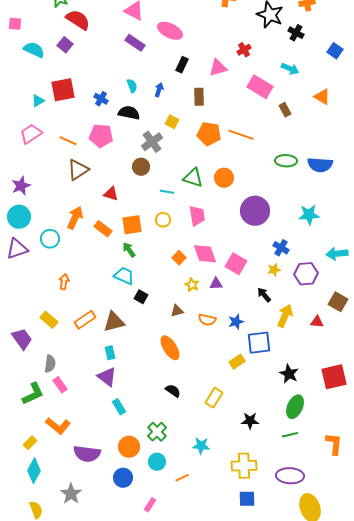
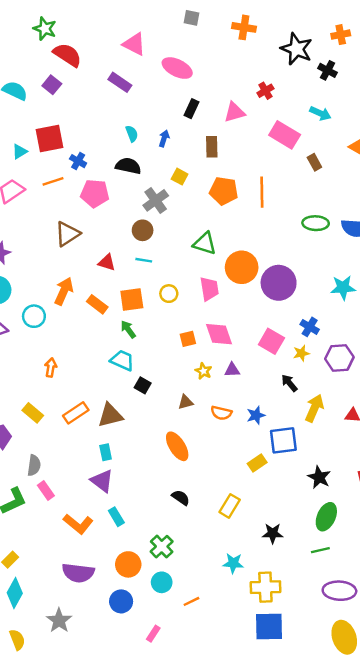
purple rectangle: (135, 43) -> (120, 82), moved
blue cross: (101, 99) -> (78, 161), moved
orange line: (241, 135) -> (262, 192), turned 70
orange line: (68, 141) -> (53, 181), moved, turned -42
orange circle: (224, 178) -> (242, 267), moved, size x1.4
cyan line: (167, 192) -> (144, 260), moved
orange square: (179, 258) -> (188, 339), turned 32
pink square: (236, 264) -> (271, 341), moved
orange L-shape: (58, 426) -> (78, 524), moved
cyan star: (201, 446) -> (233, 563), moved
purple ellipse: (290, 476) -> (339, 591), moved
blue square: (247, 499) -> (269, 626), size x1.5

